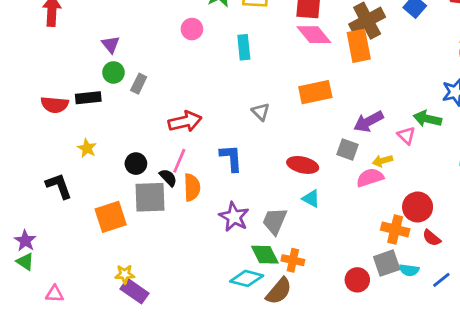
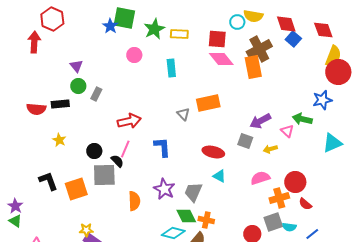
orange rectangle: (315, 92) -> (208, 103), moved
pink semicircle: (370, 178) -> (260, 178), moved
black L-shape: (59, 186) -> (48, 181), moved
orange semicircle: (192, 187) -> (134, 201), moved
orange cross: (395, 229) -> (279, 198), turned -30

